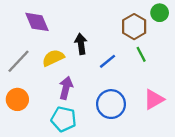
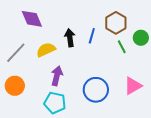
green circle: (160, 13) -> (141, 38), moved
blue line: (108, 61) -> (92, 36), moved, turned -35

